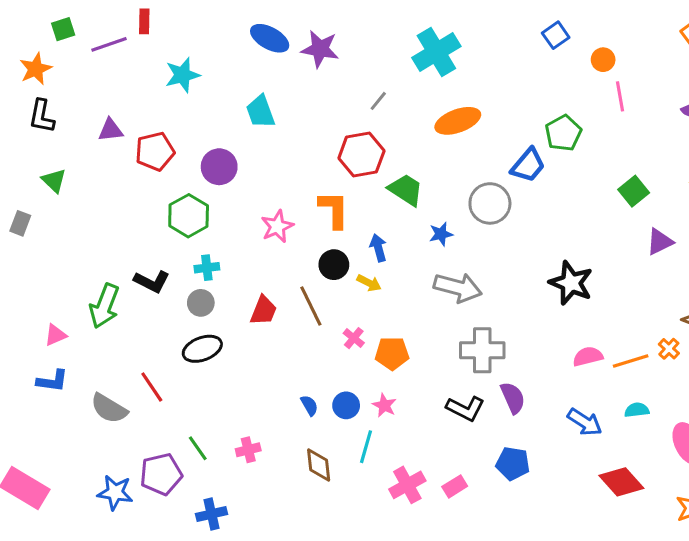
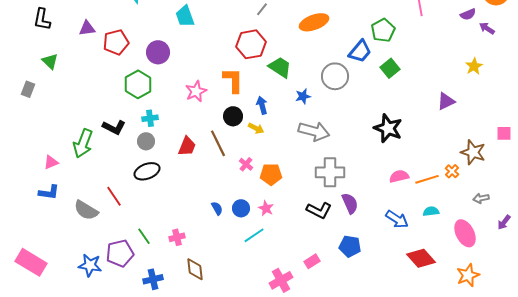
green square: (634, 191) -> (390, 68), moved
cyan line: (366, 447) -> (254, 235), turned 40
brown diamond: (319, 465) -> (195, 269), moved
pink cross: (407, 485) -> (281, 280), moved

